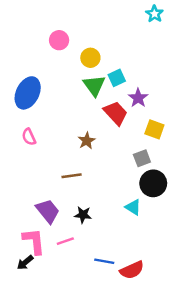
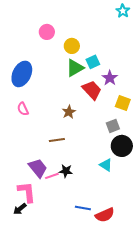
green triangle: (94, 85) -> (75, 68), turned 36
pink line: (65, 241) -> (52, 176), moved

